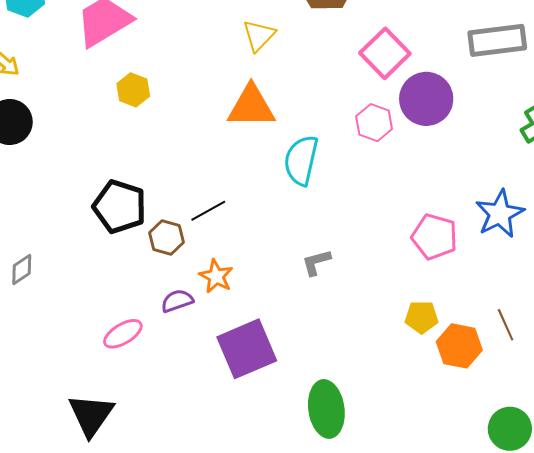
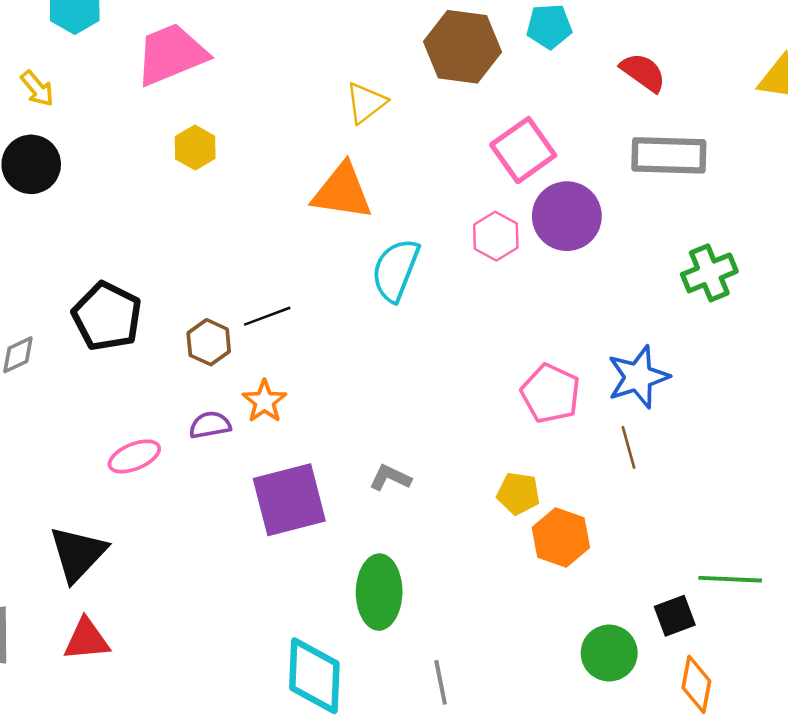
black pentagon: (120, 207) -> (107, 316), moved
gray L-shape: (316, 262) -> (390, 478), moved, turned 32
brown line: (506, 325) -> (629, 447), moved

